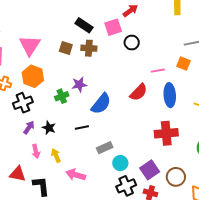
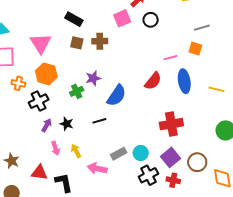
black rectangle: (84, 25) -> (74, 19), moved
black circle: (132, 43) -> (151, 20), moved
red cross: (166, 133) -> (171, 124), moved
gray rectangle: (105, 148) -> (119, 154), moved

